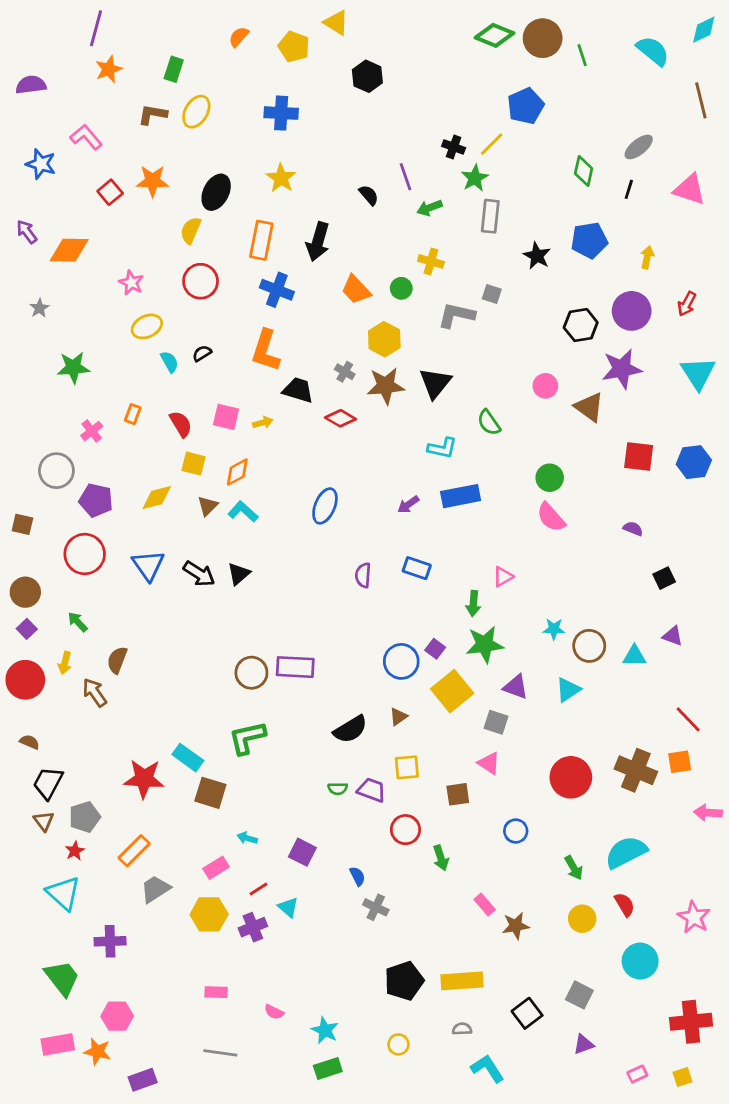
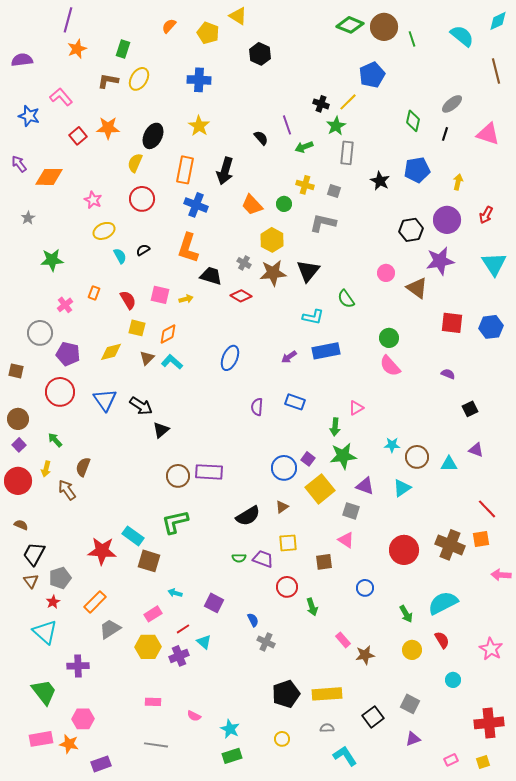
gray square: (492, 294) -> (334, 191), moved
black triangle: (239, 574) -> (161, 430), moved
cyan circle: (640, 961) -> (453, 680), size x0.6

